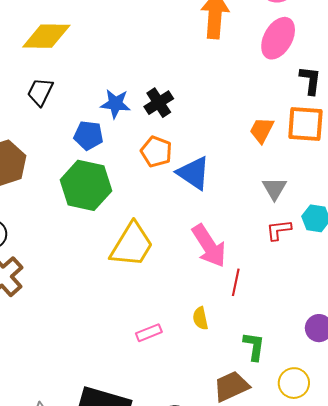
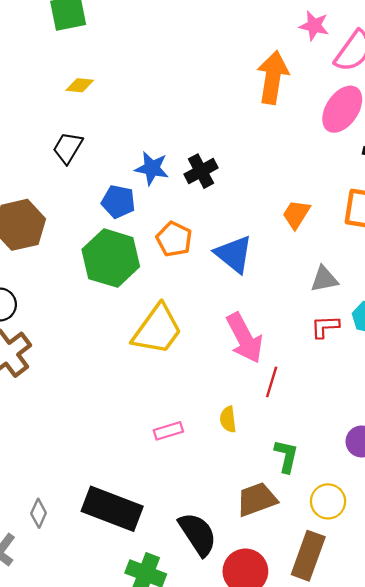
yellow diamond: (46, 36) -> (80, 85), size x0.5
orange trapezoid: (262, 130) -> (296, 214), moved
orange pentagon: (156, 152) -> (174, 239), moved
gray triangle: (274, 188) -> (324, 279), turned 44

